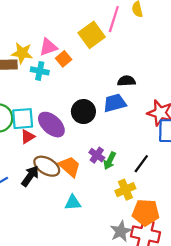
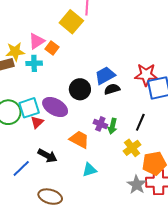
black semicircle: (126, 81) -> (112, 89), moved
brown ellipse: (47, 166) -> (50, 197), moved
black arrow: (30, 176) -> (47, 156), turned 96

